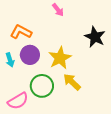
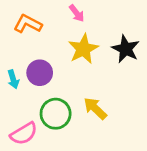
orange L-shape: (21, 32) -> (28, 24), moved
yellow star: (60, 58) -> (83, 49), moved

